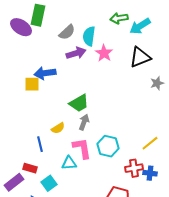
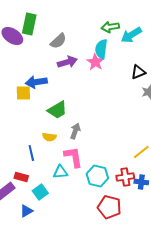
cyan semicircle: (89, 36) -> (101, 49), moved
black triangle: (140, 57) -> (138, 72), moved, size x0.7
green trapezoid: (79, 103) -> (57, 110), moved
yellow semicircle: (58, 128) -> (49, 137), turned 40
cyan hexagon: (108, 146) -> (97, 176), moved

